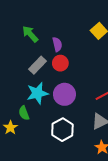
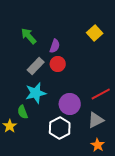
purple semicircle: (57, 44) -> (55, 46), turned 32
purple circle: (64, 94) -> (70, 104), moved

